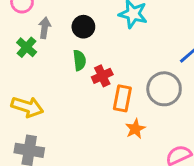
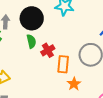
black circle: (83, 27) -> (32, 18), size x1.5

